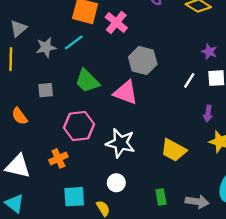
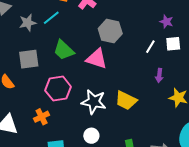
gray square: (46, 90) -> (29, 59), size x1.5
purple arrow: (208, 114) -> (159, 75), moved
yellow trapezoid: (174, 150) -> (126, 100), moved

